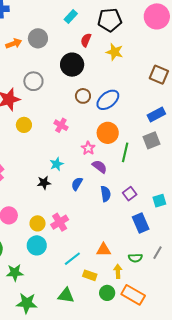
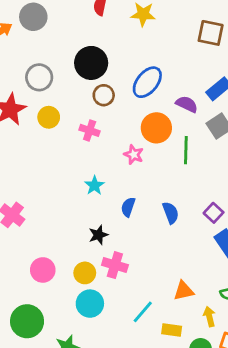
black circle: (72, 65) -> (91, 63), moved
brown circle: (83, 96) -> (104, 95), moved
yellow circle: (24, 125) -> (49, 117), moved
purple semicircle: (100, 167) -> (187, 104), moved
black star: (44, 183) -> (98, 235), moved
purple square: (130, 194) -> (214, 213), moved
pink cross: (60, 222) -> (115, 265), turned -30

